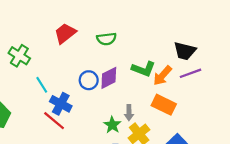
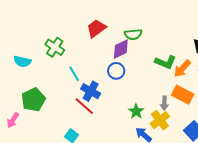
purple diamond: (109, 78) -> (121, 49), moved
gray arrow: (129, 113) -> (164, 103), moved

